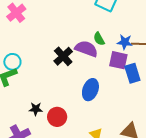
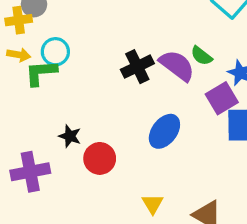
green semicircle: (99, 39) -> (201, 56), turned -40
purple square: (118, 60) -> (222, 98), turned 30

